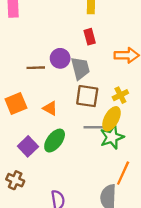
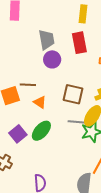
red rectangle: (90, 37) -> (79, 43), size x1.5
brown line: (36, 68) -> (28, 85), moved
gray trapezoid: (80, 68) -> (47, 40), moved

